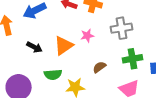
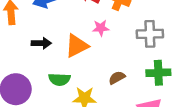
pink star: (87, 36) -> (101, 28), moved
black arrow: (34, 47) -> (41, 43), turned -35

